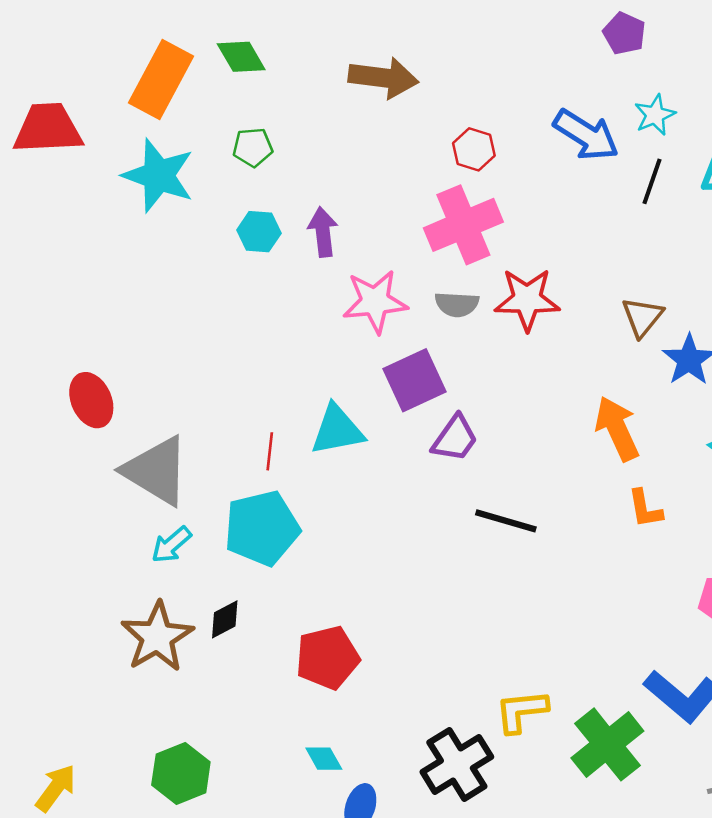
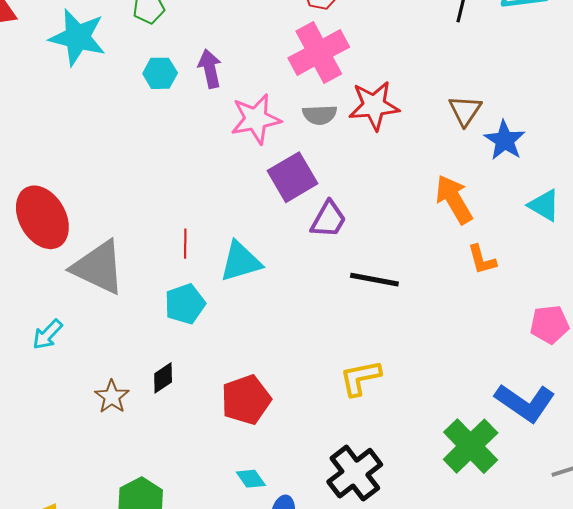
red ellipse: (91, 400) -> (42, 217), size x1.5
cyan triangle: (337, 430) -> (241, 262), moved
cyan pentagon: (262, 528) -> (185, 304), size x0.7
cyan arrow: (171, 545) -> (47, 334), moved
brown star: (157, 637) -> (112, 397), size x0.6
yellow L-shape: (521, 711) -> (360, 378), moved

